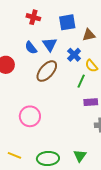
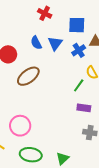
blue cross: (74, 55) -> (79, 50), moved
brown ellipse: (47, 71) -> (28, 76), moved
pink circle: (30, 116) -> (20, 126), moved

